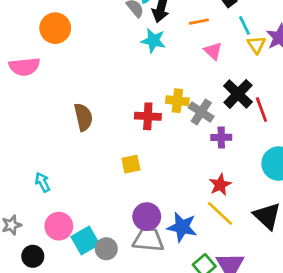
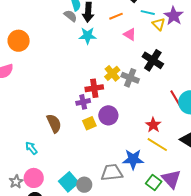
cyan line: (245, 25) -> (148, 13), turned -40
yellow cross: (177, 101) -> (112, 73), turned -35
red line: (261, 110) -> (176, 98), moved
brown semicircle: (83, 117) -> (54, 123), moved
purple cross: (221, 137) -> (83, 102), moved
purple circle: (147, 217) -> (108, 115), moved
pink circle: (59, 226) -> (34, 178), moved

